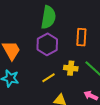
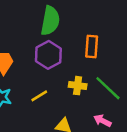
yellow line: (49, 78) -> (39, 96), moved

